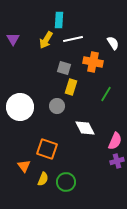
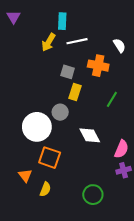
purple triangle: (13, 39) -> (14, 17), moved
white circle: (20, 107) -> (37, 127), moved
green circle: (66, 182) -> (93, 195), moved

